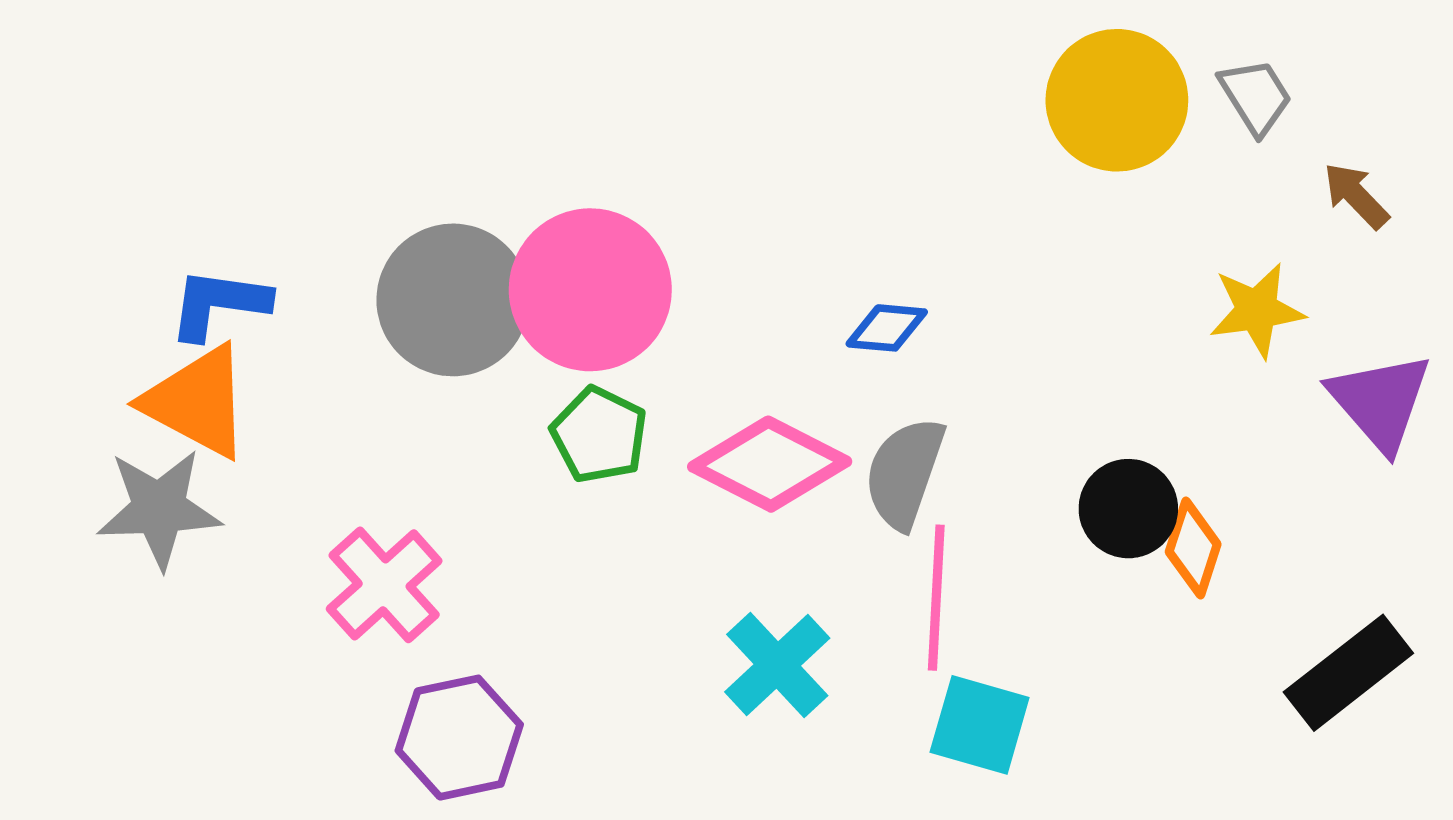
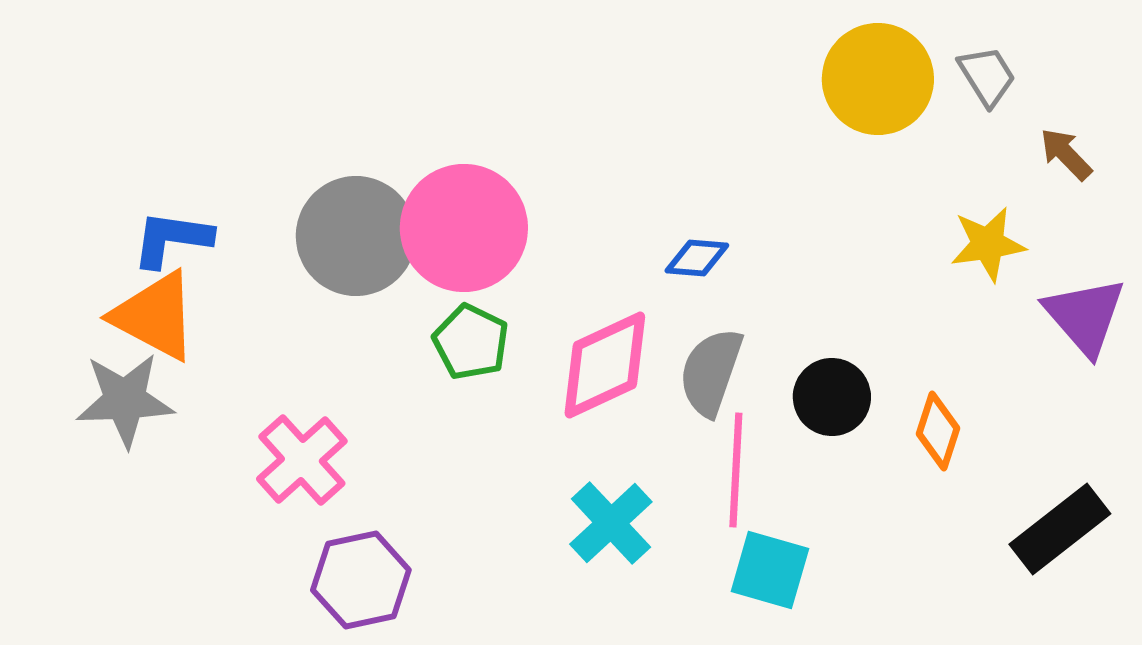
pink diamond: (770, 464) -> (605, 365), turned -52
black circle: (1128, 509) -> (832, 397), moved

